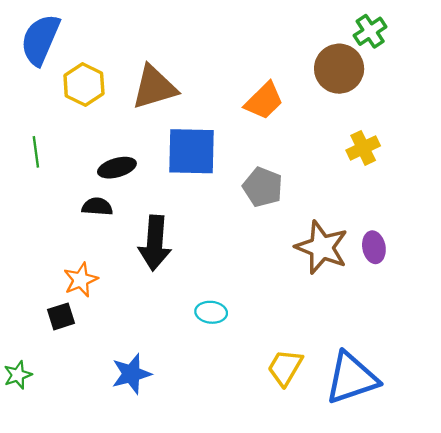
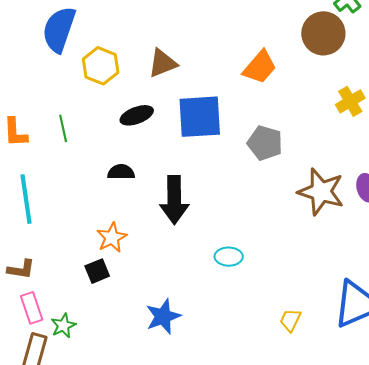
brown triangle: (154, 87) -> (163, 63), size x0.7
black ellipse: (117, 168) -> (137, 115), moved
yellow trapezoid: (285, 367) -> (290, 320), moved, size x0.7

